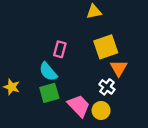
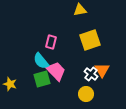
orange triangle: (119, 68) -> (102, 70), moved
yellow star: (12, 87) -> (10, 84), moved
pink trapezoid: (79, 106) -> (56, 71), moved

